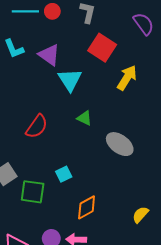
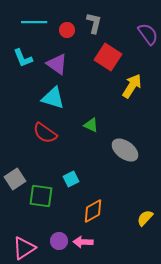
red circle: (52, 11) -> (67, 30), moved
cyan triangle: (70, 80) -> (53, 98), moved, turned -40
red semicircle: (37, 126) -> (45, 133), turned 90

